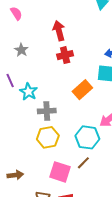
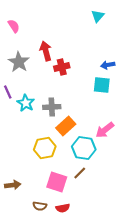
red arrow: (59, 31) -> (46, 51), moved
gray star: (21, 50) -> (19, 62), size x1.5
orange rectangle: (82, 90) -> (66, 126), moved
gray cross: (47, 111) -> (52, 107), moved

